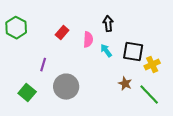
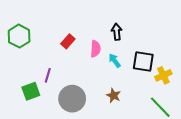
brown star: (125, 84) -> (114, 95), moved
green square: (27, 93) -> (31, 91), moved, turned 30

